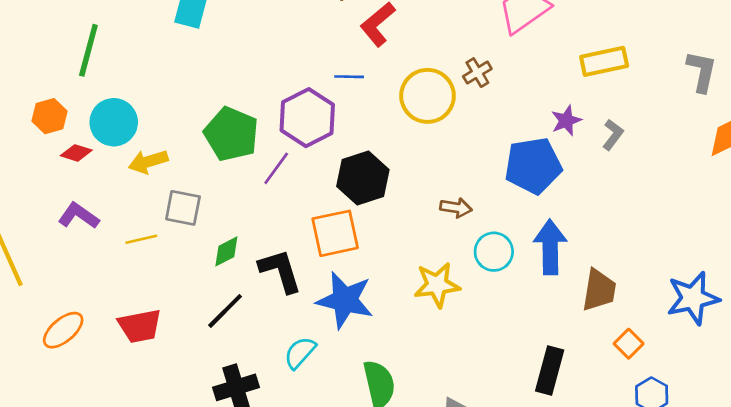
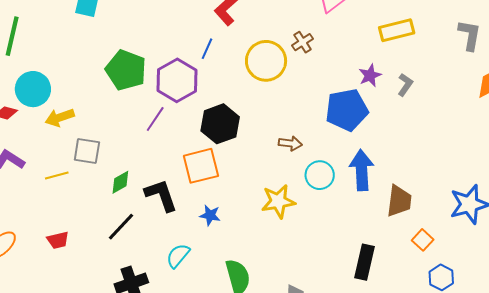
blue line: (349, 77) -> (207, 49), turned -65
green pentagon: (231, 134) -> (126, 70), moved
blue star: (345, 300) -> (210, 215), size x0.5
red trapezoid: (140, 326) -> (58, 240), size x0.7

